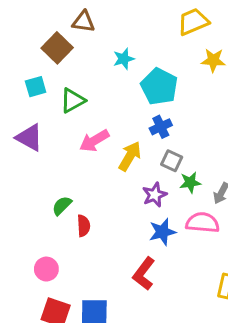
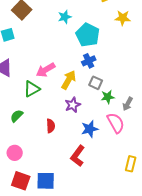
green triangle: (73, 100) -> (32, 89), moved
purple star: (155, 195) -> (73, 105), moved
green semicircle: (62, 206) -> (17, 116), moved
pink semicircle: (203, 223) -> (116, 123), turned 55
red semicircle: (83, 226) -> (51, 126), moved

